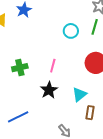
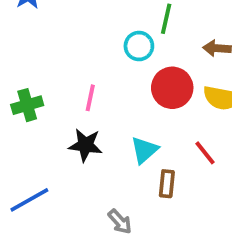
cyan circle: (71, 31) -> (139, 46), moved
black star: (49, 90) -> (85, 145), turned -30

